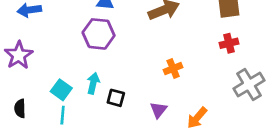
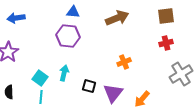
black square: (116, 98) -> (89, 86), moved
purple triangle: (158, 110) -> (113, 93), size x1.5

